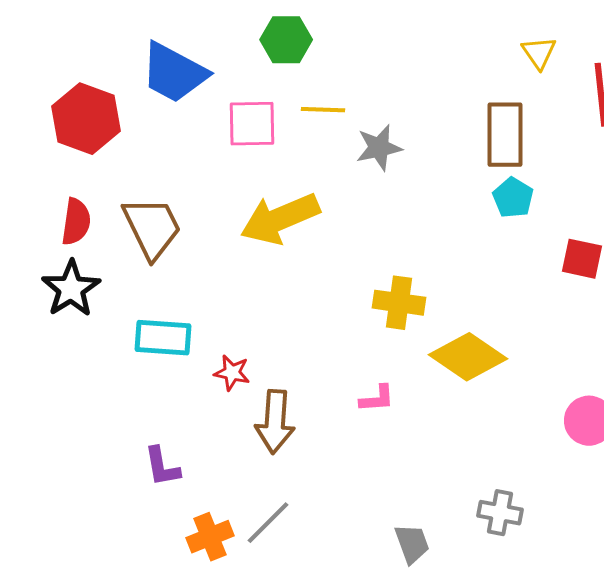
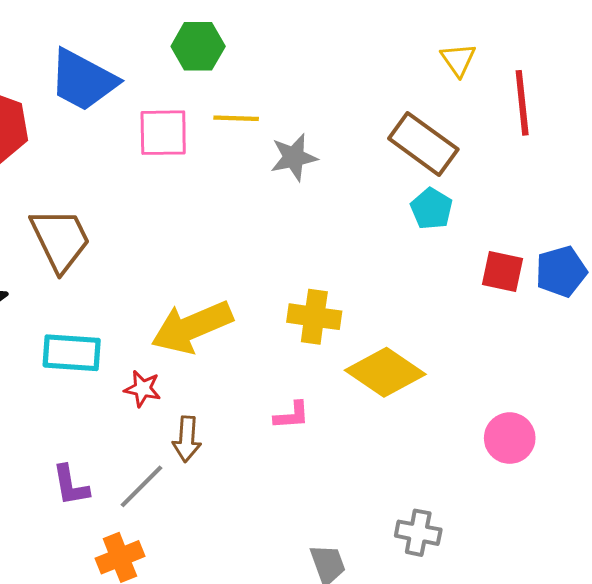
brown rectangle: (505, 135) -> (423, 144), turned -54
yellow arrow: (280, 219) -> (192, 327), moved
brown arrow: (275, 422) -> (187, 439), size x0.7
gray line: (268, 523) -> (142, 486), moved

